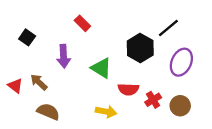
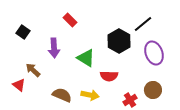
purple ellipse: (181, 62) -> (154, 53), turned -45
red triangle: (15, 86) -> (19, 85), moved
red cross: (153, 100) -> (130, 100), moved
brown semicircle: (48, 112) -> (62, 95), moved

